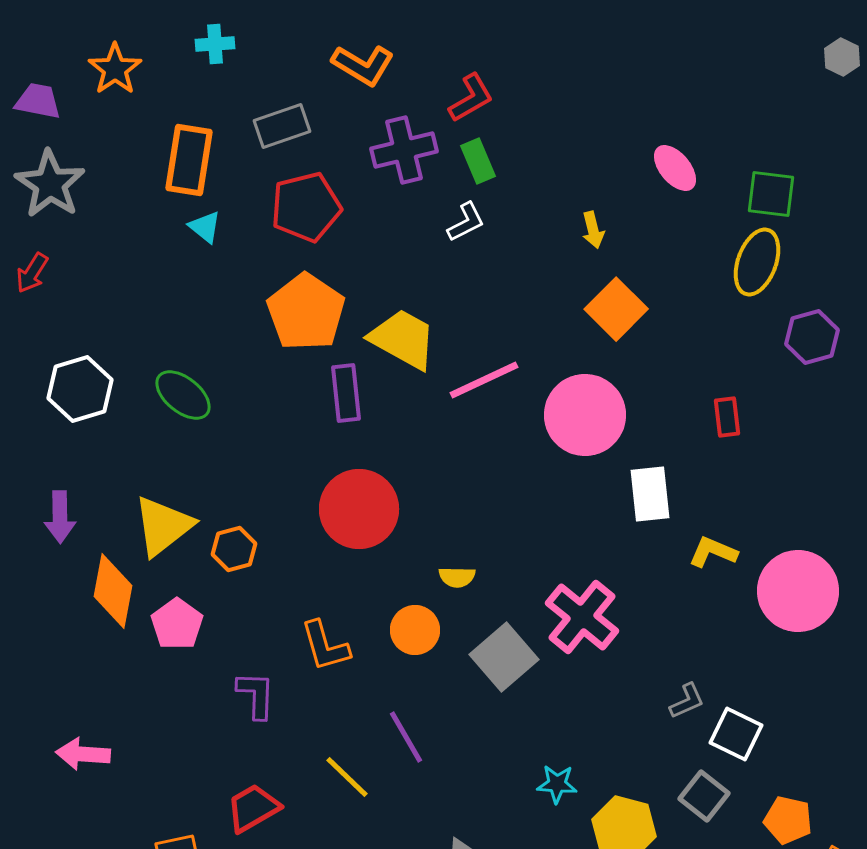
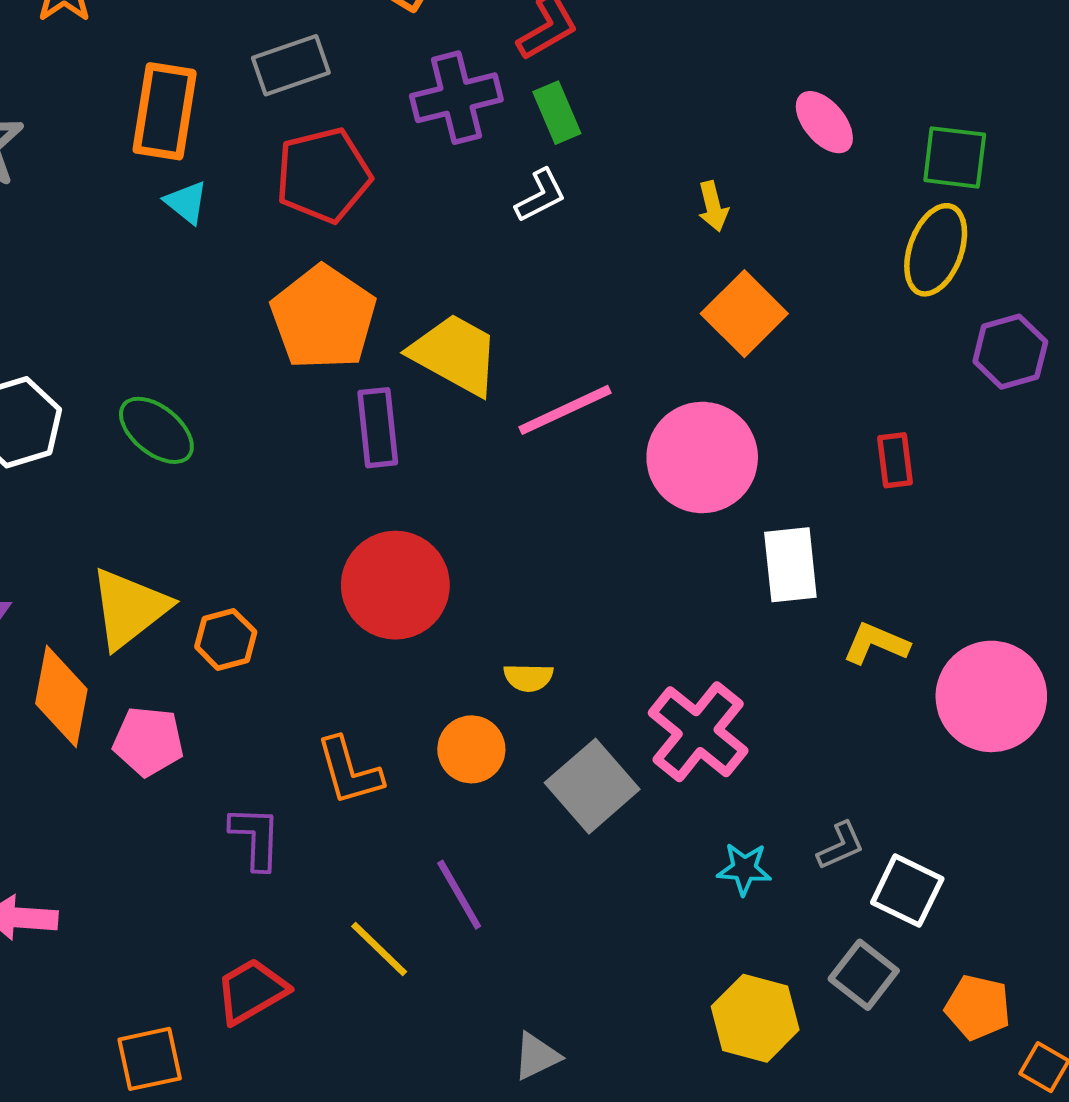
pink pentagon: (177, 624) -> (148, 741), turned -30
cyan star: (557, 784) -> (744, 869), moved

